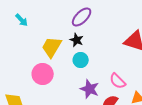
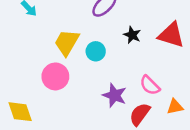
black star: (77, 40) -> (132, 35), moved
cyan circle: (81, 60) -> (96, 51), moved

